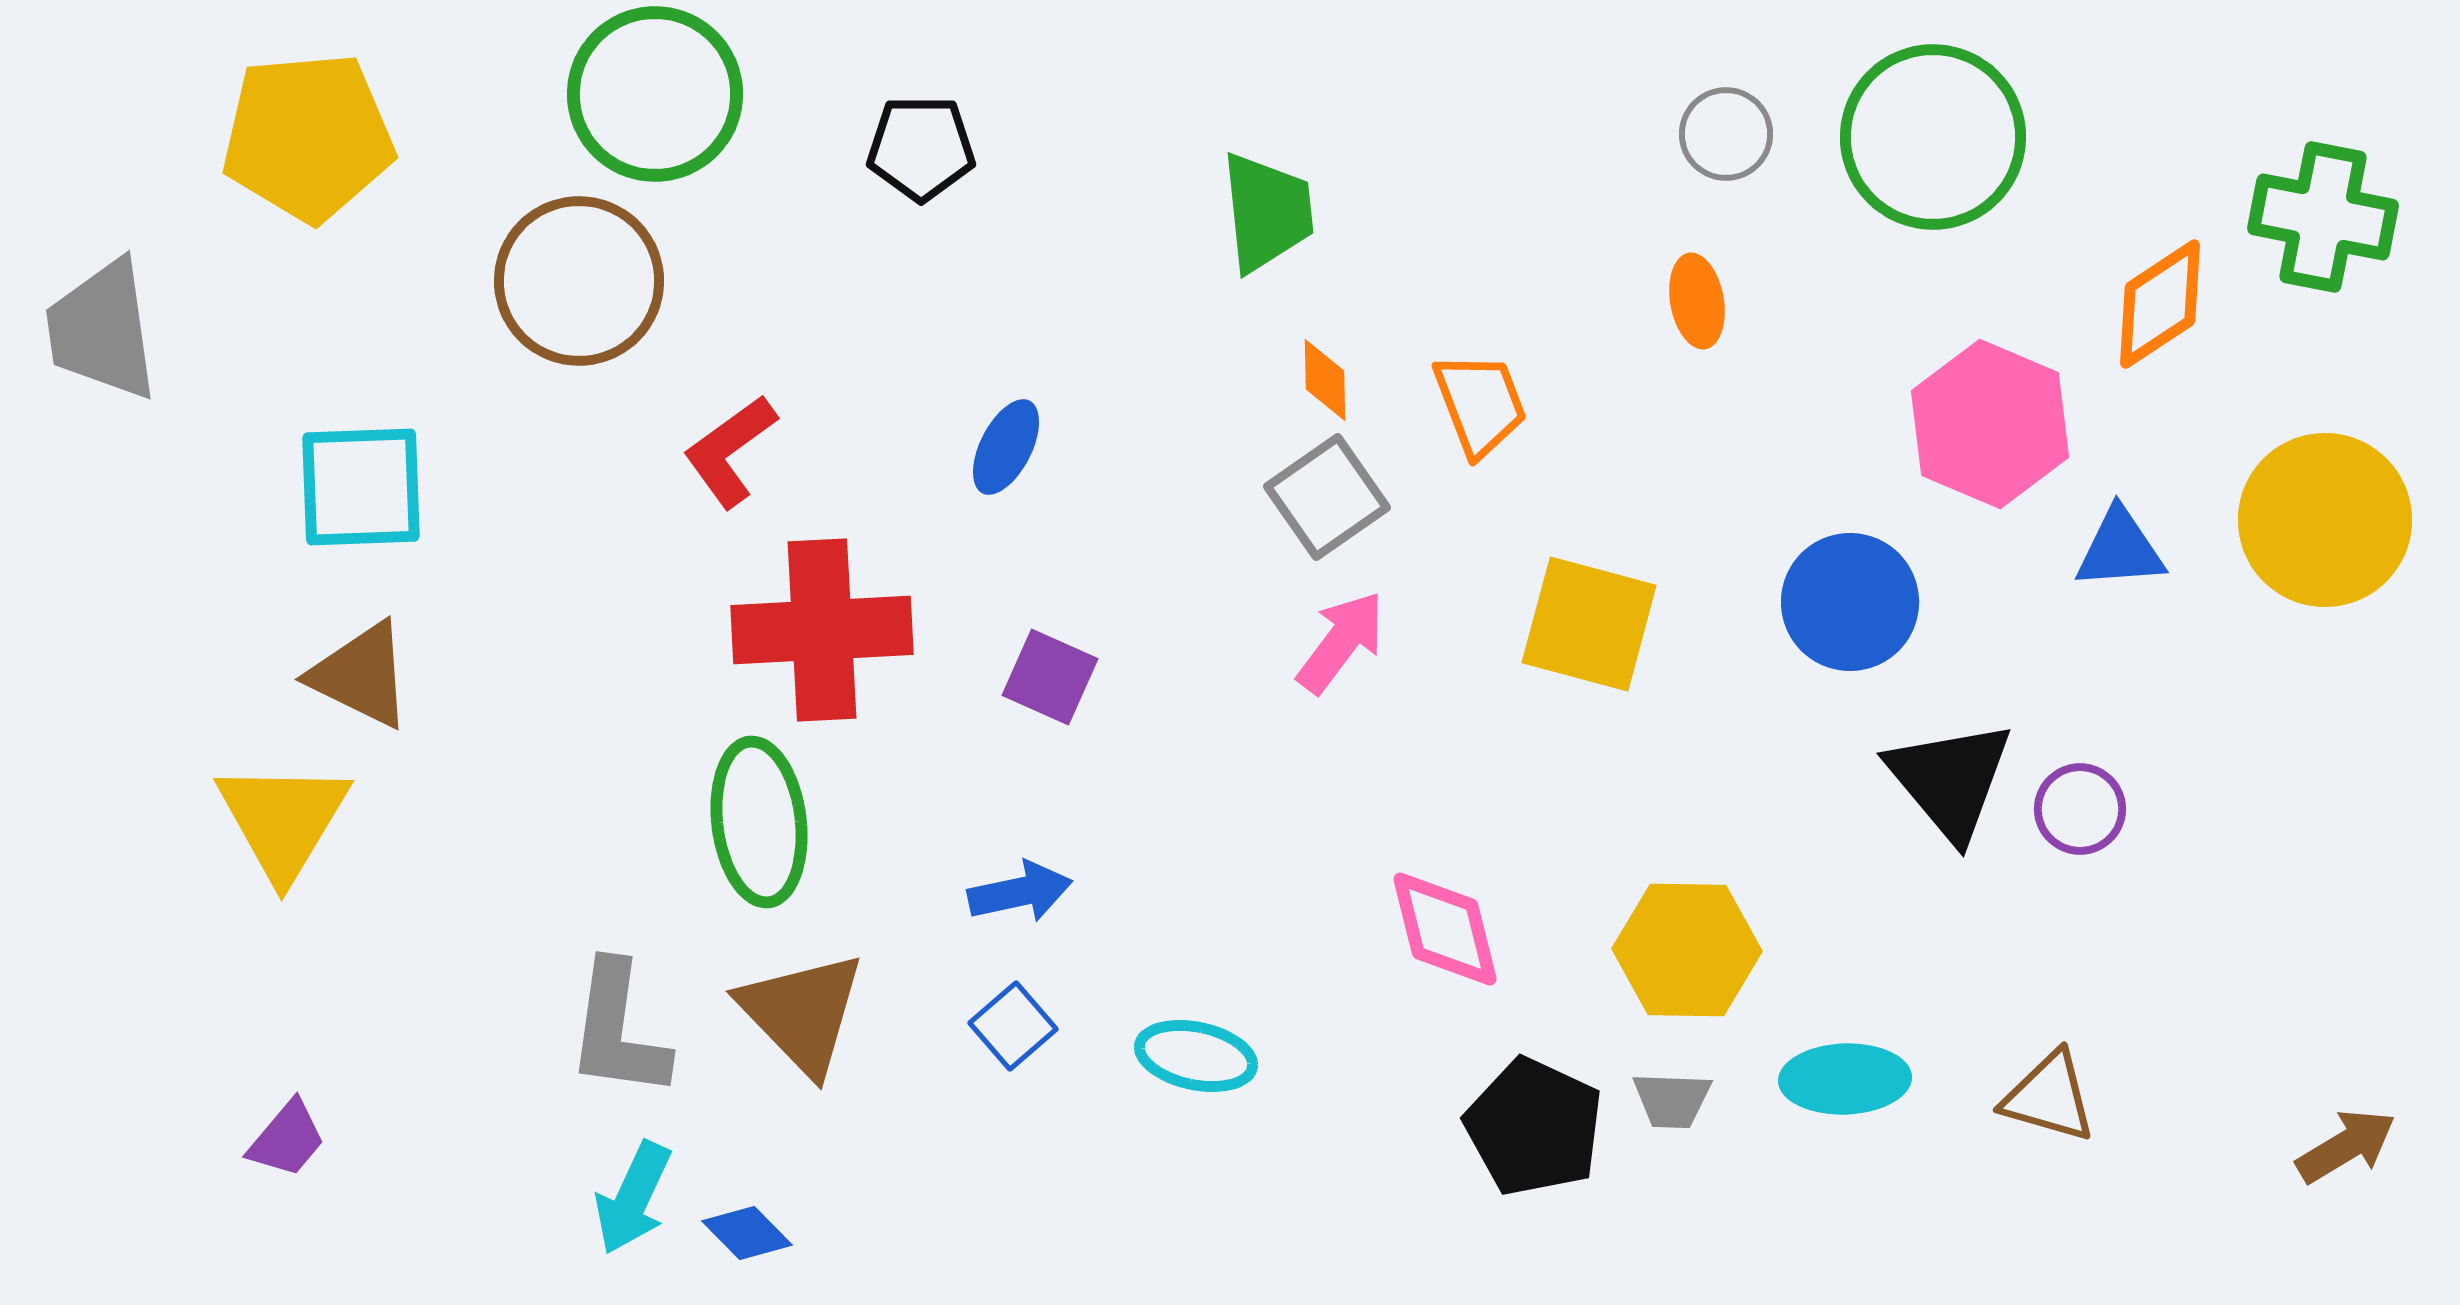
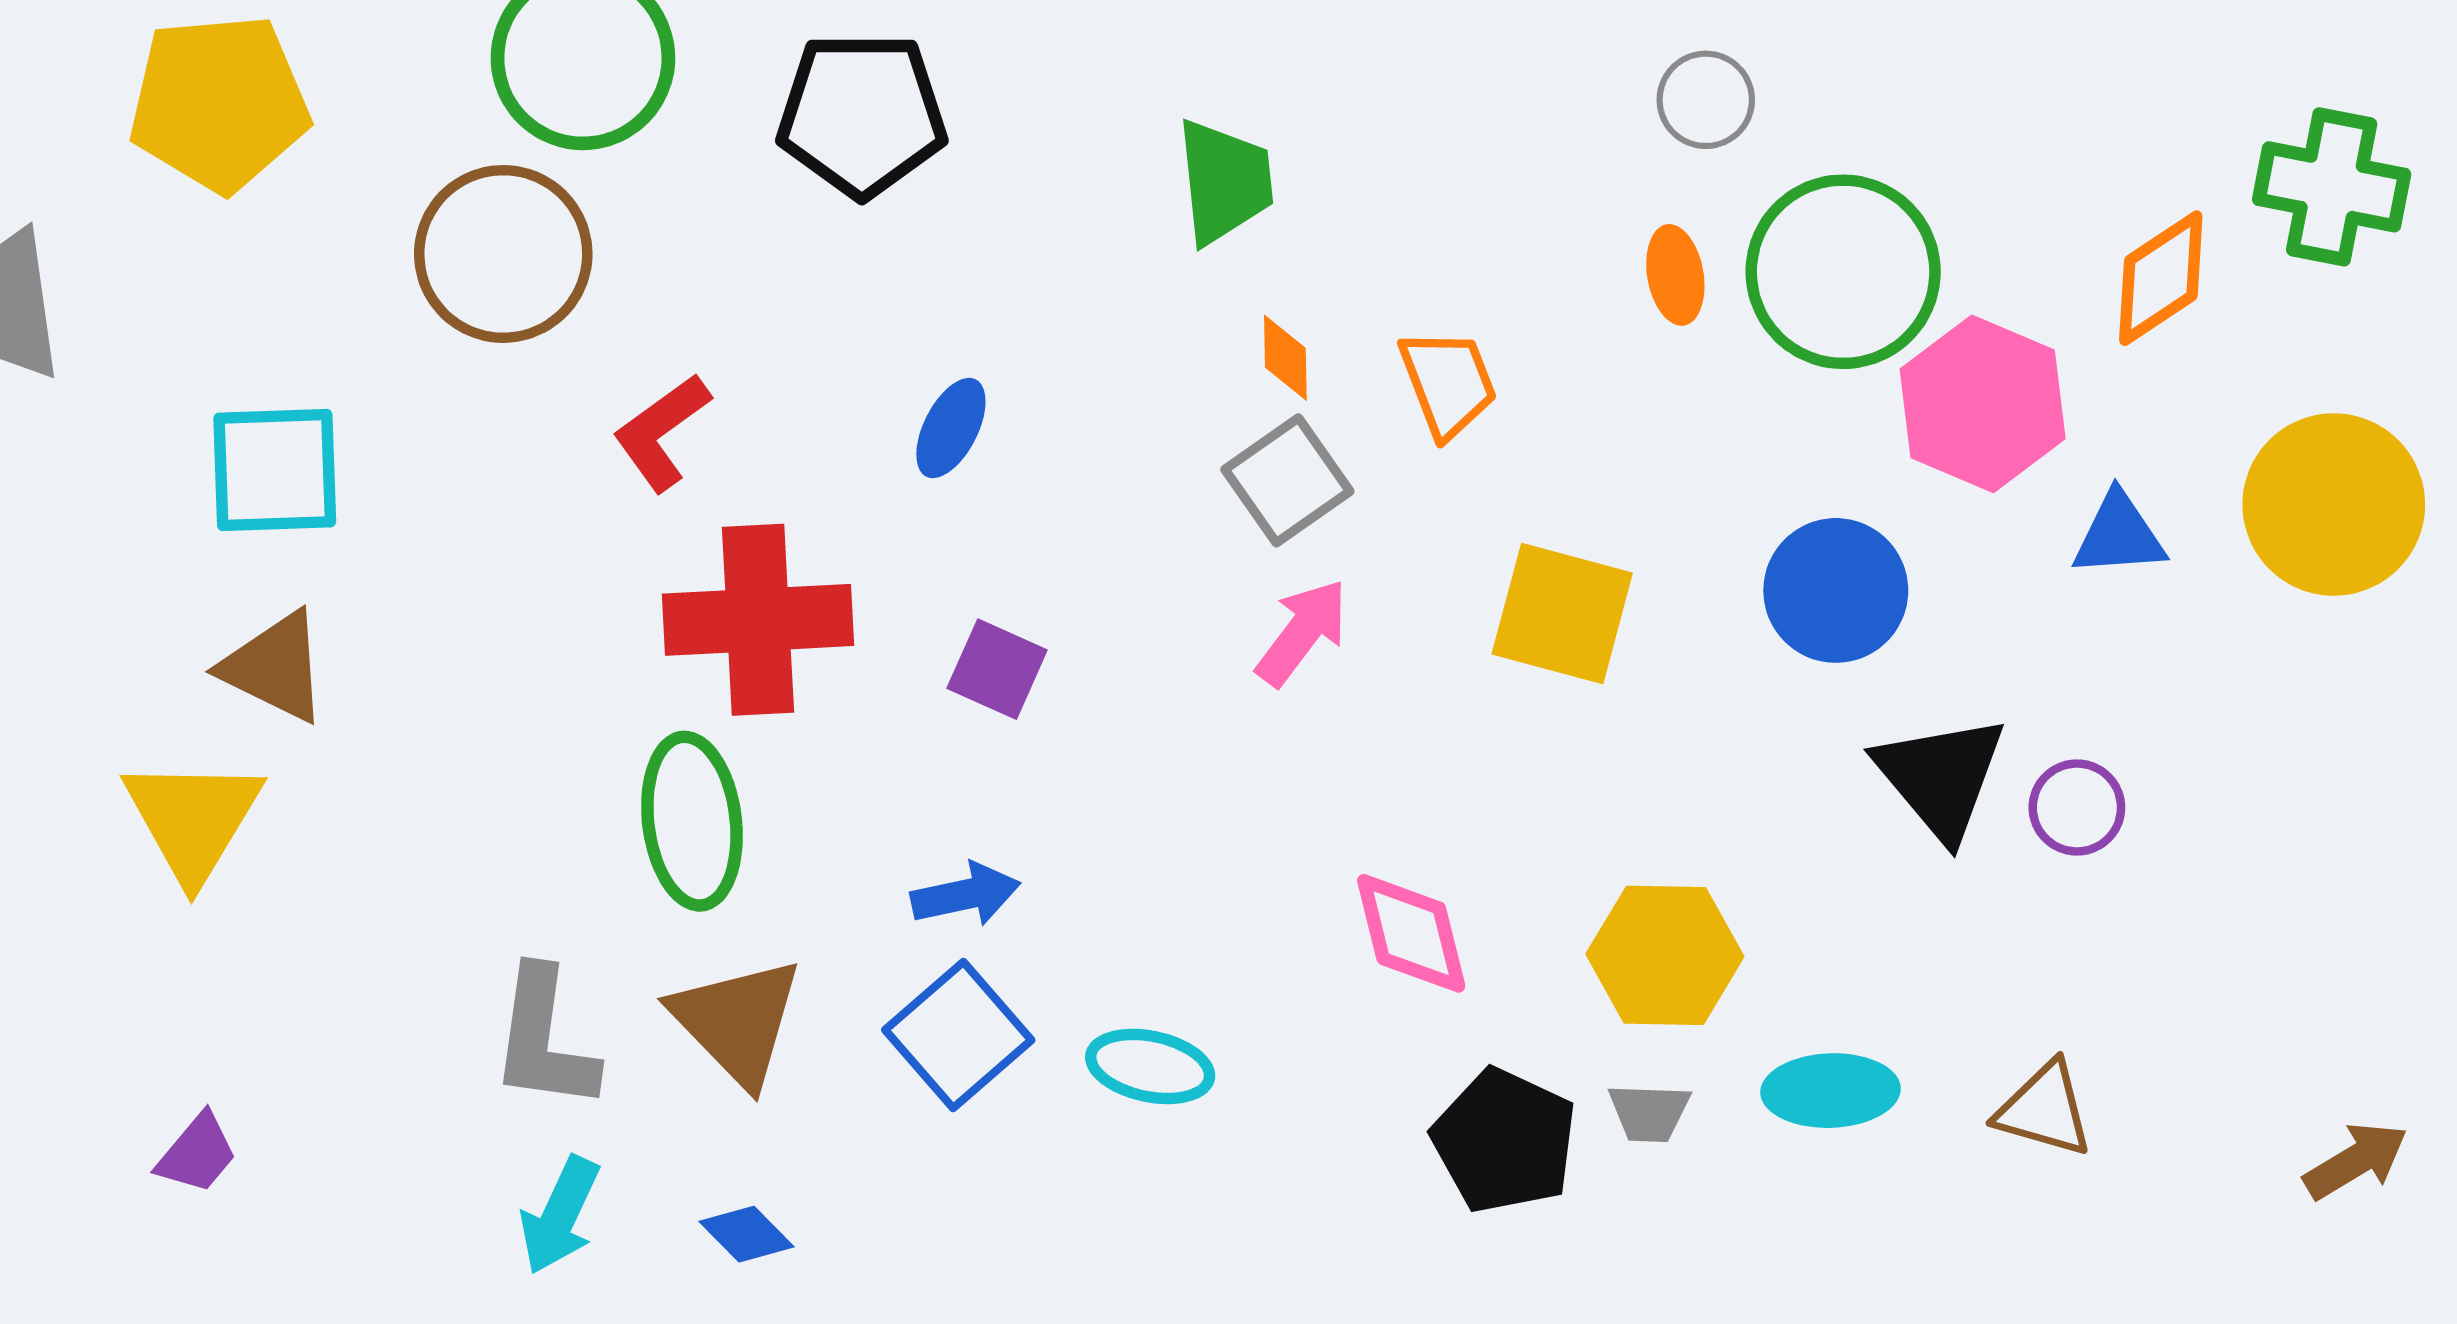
green circle: (1933, 137) -> (1843, 272), moved
black pentagon: (921, 148) -> (862, 115), size x1.5
blue square: (1013, 1026) -> (958, 1035), size x1.6
blue diamond: (747, 1233) -> (746, 1234), moved

